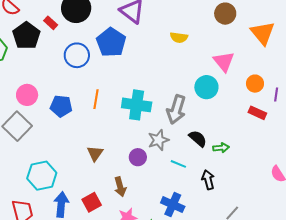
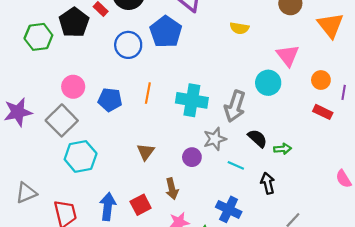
cyan hexagon: (42, 176) -> (81, 156), moved

